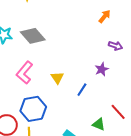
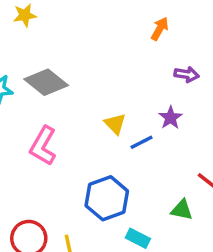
yellow triangle: (57, 78) -> (115, 124), moved
blue line: (82, 90) -> (142, 142), moved, turned 40
blue hexagon: (33, 109) -> (107, 198), moved

